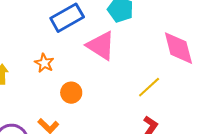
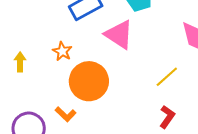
orange circle: (71, 93) -> (89, 81), size x1.8

